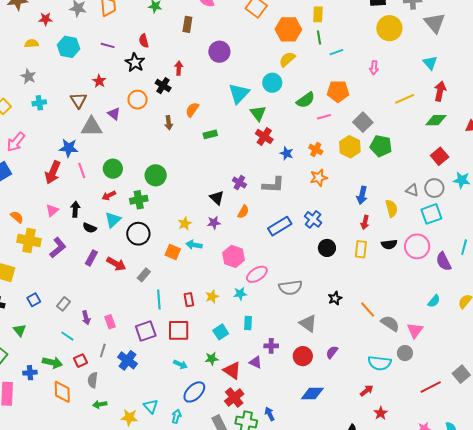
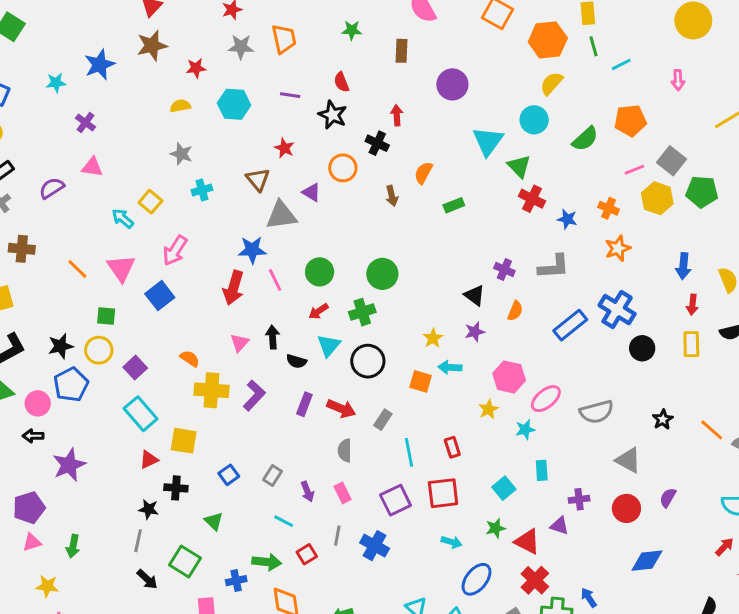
pink line: (324, 117) -> (634, 170), moved
blue cross: (313, 219) -> (617, 310), size x1.4
yellow star: (212, 297) -> (488, 409), moved
gray semicircle: (93, 380) -> (345, 450), moved

